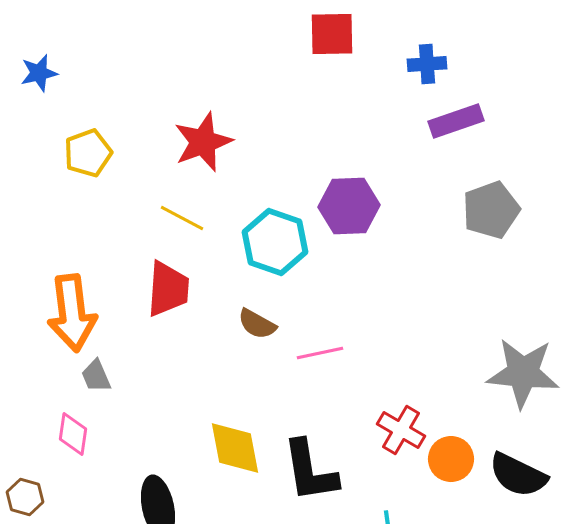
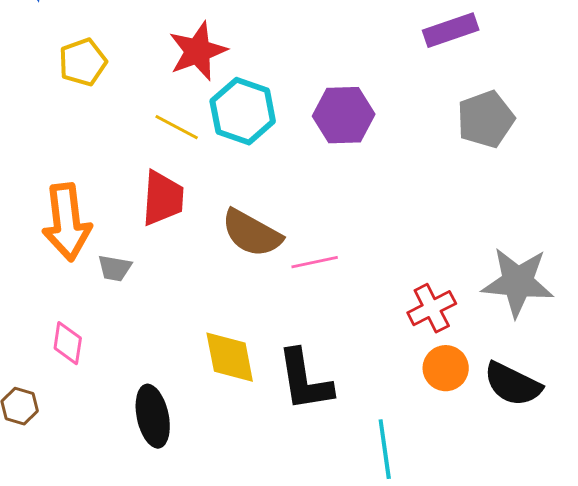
cyan hexagon: (275, 242) -> (243, 111), moved
brown semicircle: (257, 324) -> (252, 233), size x1.6
gray trapezoid: (96, 376) -> (115, 268), moved, turned -57
red cross: (401, 430) -> (432, 308), moved, turned 33

